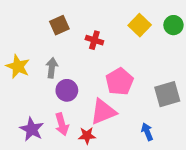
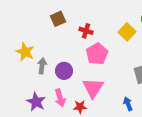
yellow square: (140, 25) -> (127, 32), moved
gray arrow: (52, 68) -> (42, 66), moved
pink pentagon: (120, 82) -> (97, 54), moved
pink triangle: (103, 112) -> (93, 88), turned -35

